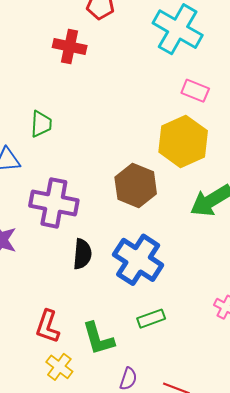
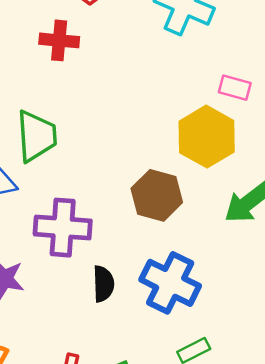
pink rectangle: (195, 91) -> (235, 88), moved
green trapezoid: (41, 124) -> (36, 136), size x1.6

